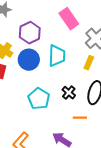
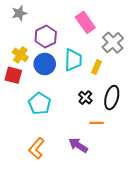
yellow rectangle: (89, 63) -> (97, 67), moved
cyan pentagon: (39, 99) -> (40, 104), moved

